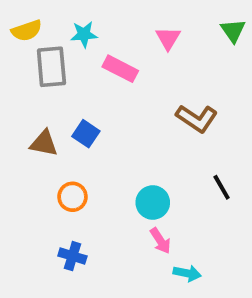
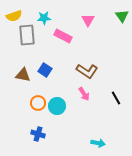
brown L-shape: (197, 118) -> (87, 71), moved
cyan circle: (153, 203) -> (57, 106), moved
pink arrow: (160, 241) -> (84, 94), moved

